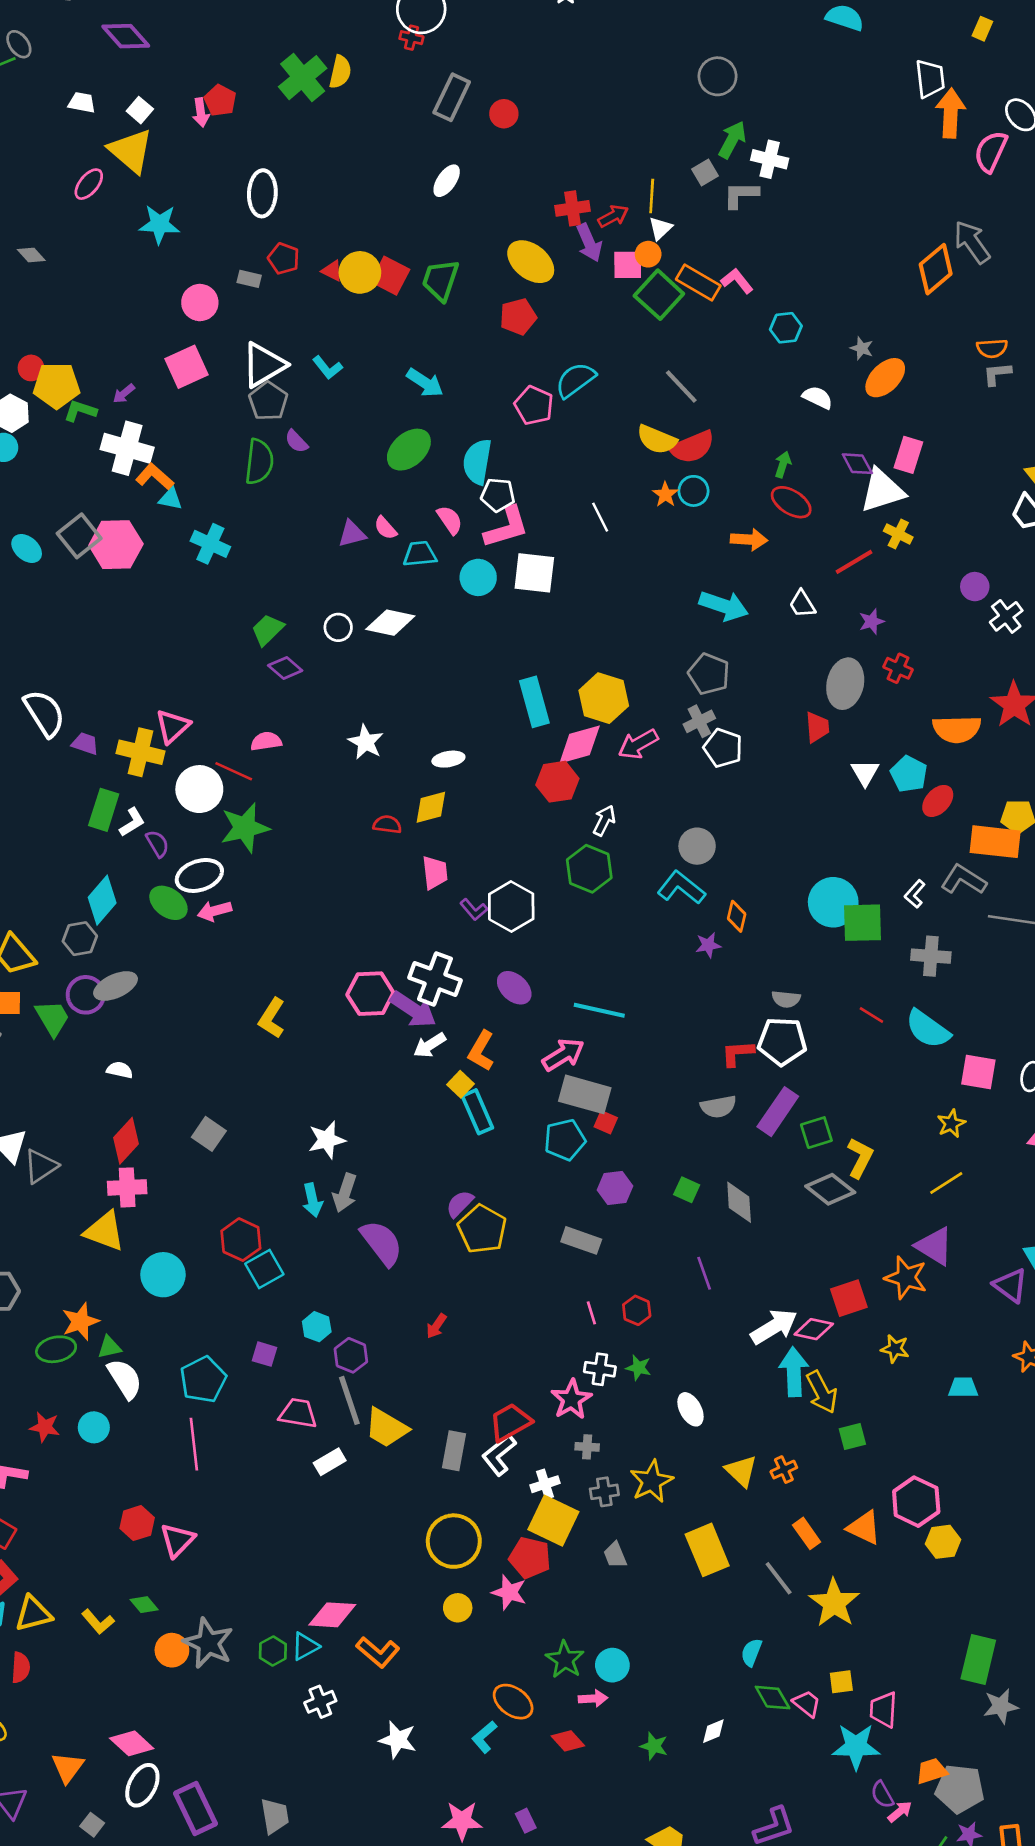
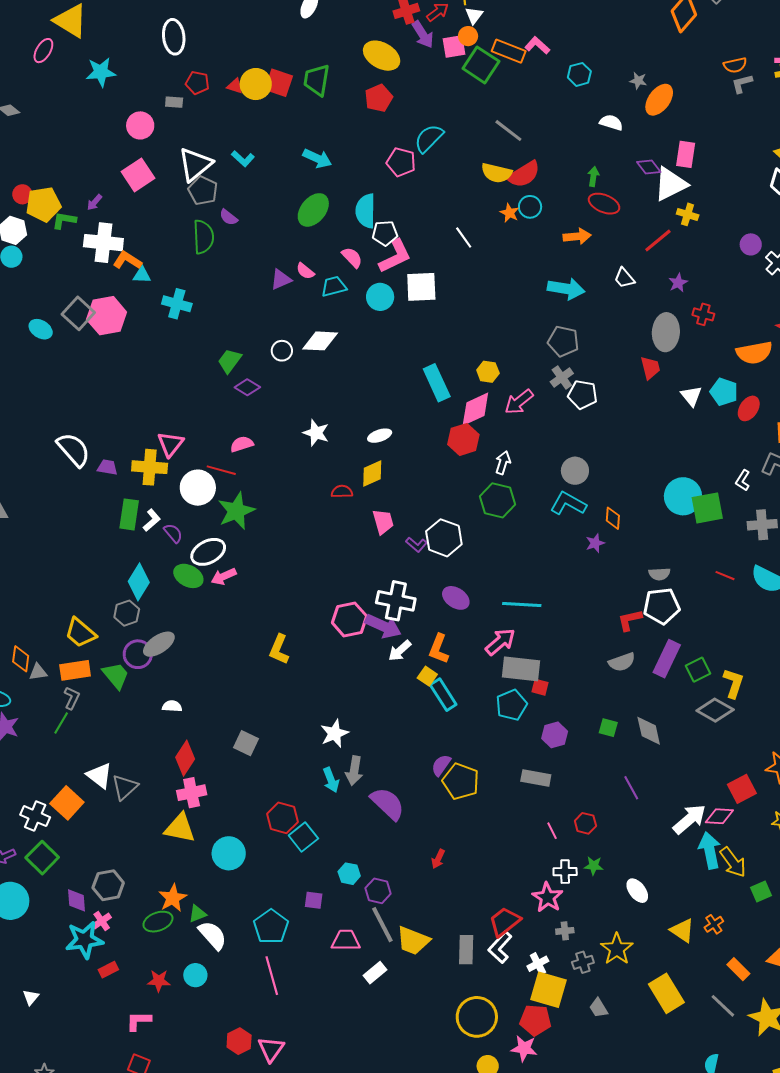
yellow hexagon: (604, 698) -> (488, 372), size x0.6

